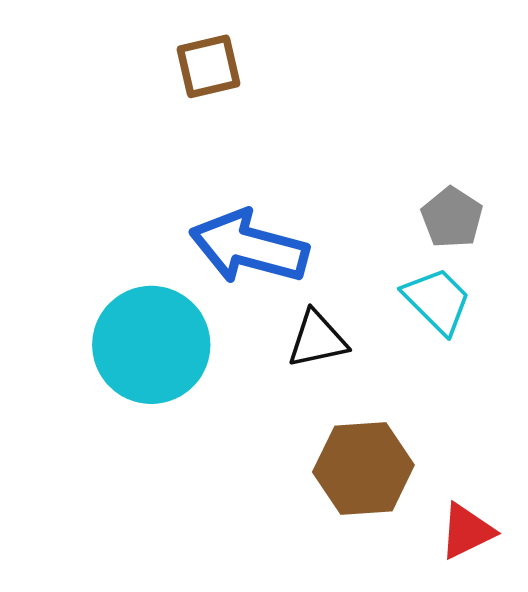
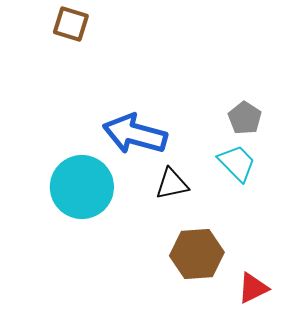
brown square: (208, 66) -> (71, 24), moved, turned 30

